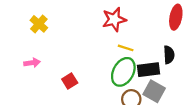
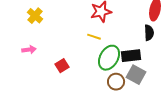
yellow line: (126, 48) -> (94, 37), moved
black semicircle: (169, 55) -> (149, 33), moved

